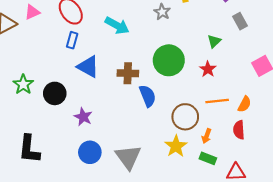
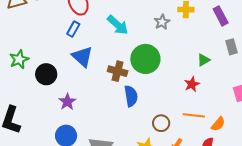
green circle: (169, 60) -> (145, 59), moved
brown circle: (185, 117) -> (161, 123), size x0.7

